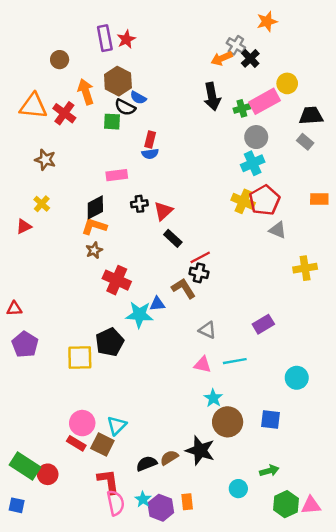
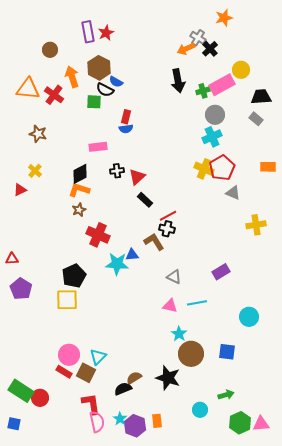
black pentagon: (110, 342) -> (74, 276), moved
brown semicircle: (169, 458) -> (134, 378), moved

